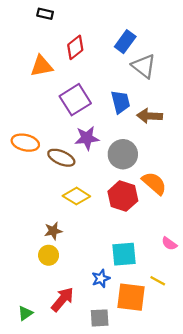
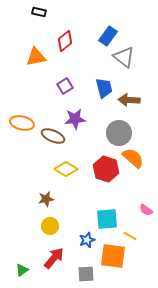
purple square: (75, 100) -> (65, 86), size x0.6
gray circle: (123, 154) -> (119, 133), moved
yellow circle: (49, 255) -> (50, 226), moved
yellow line: (158, 281) -> (130, 236), moved

